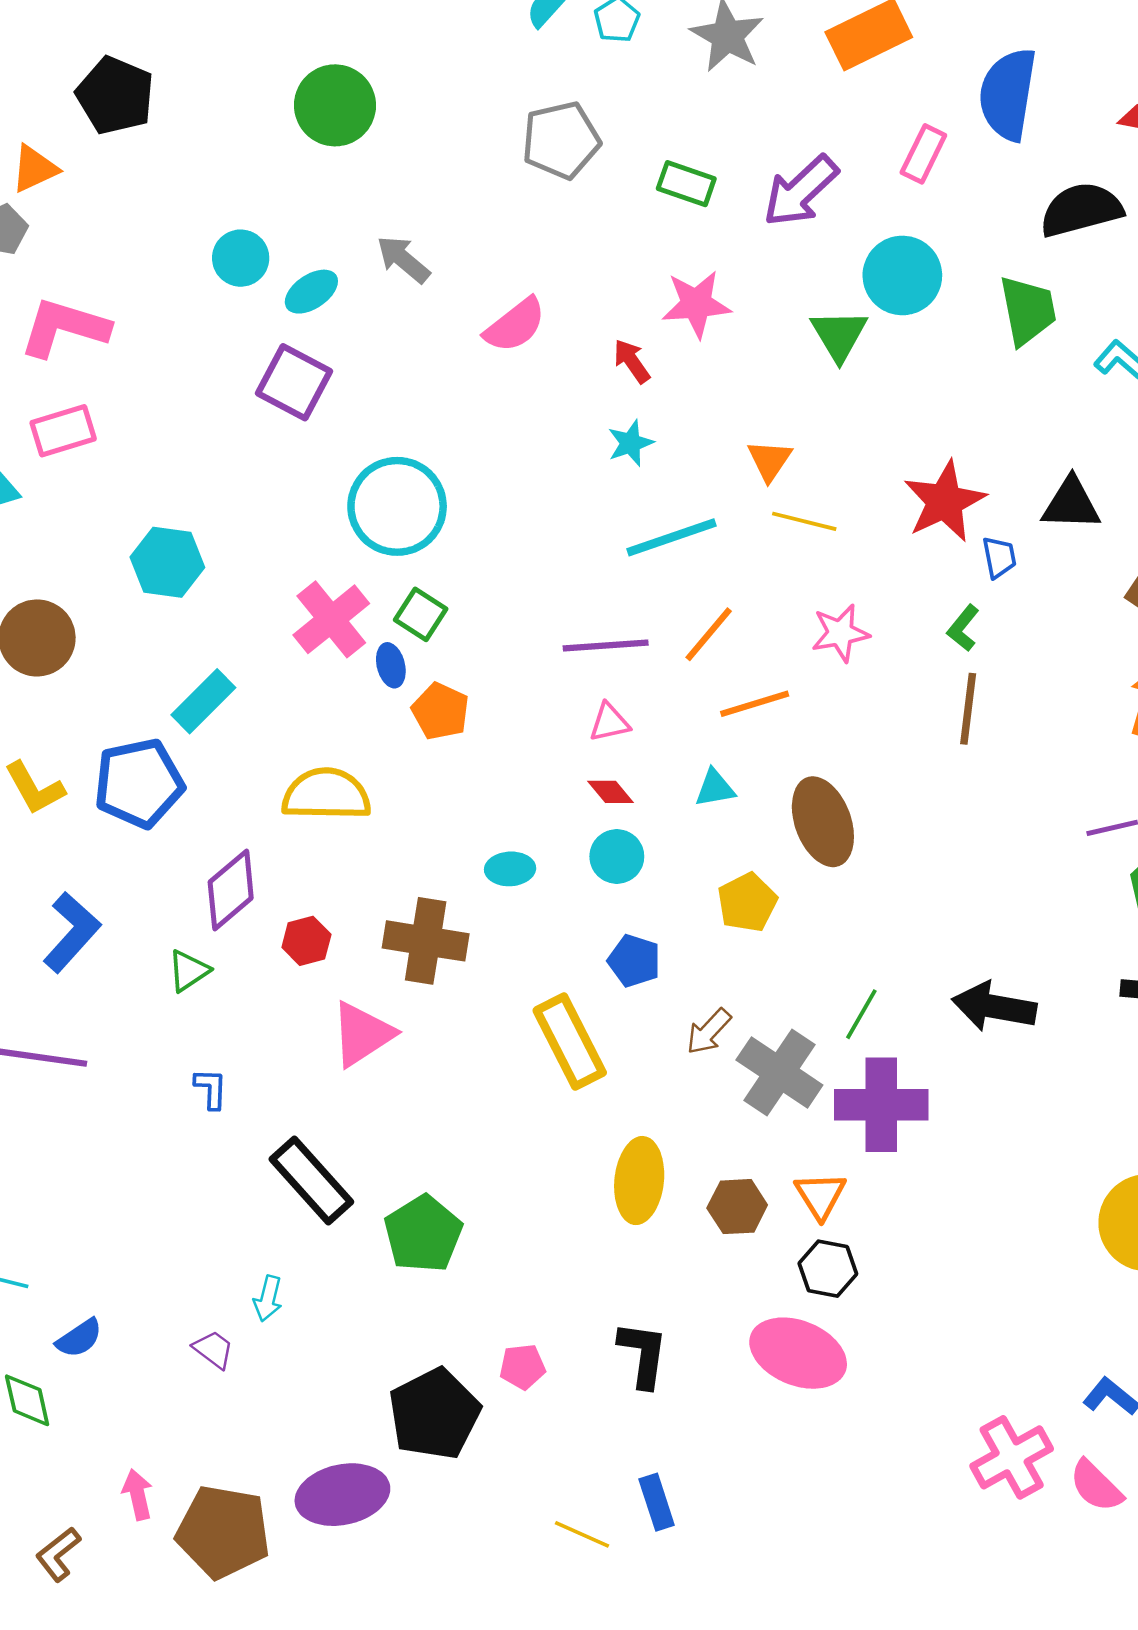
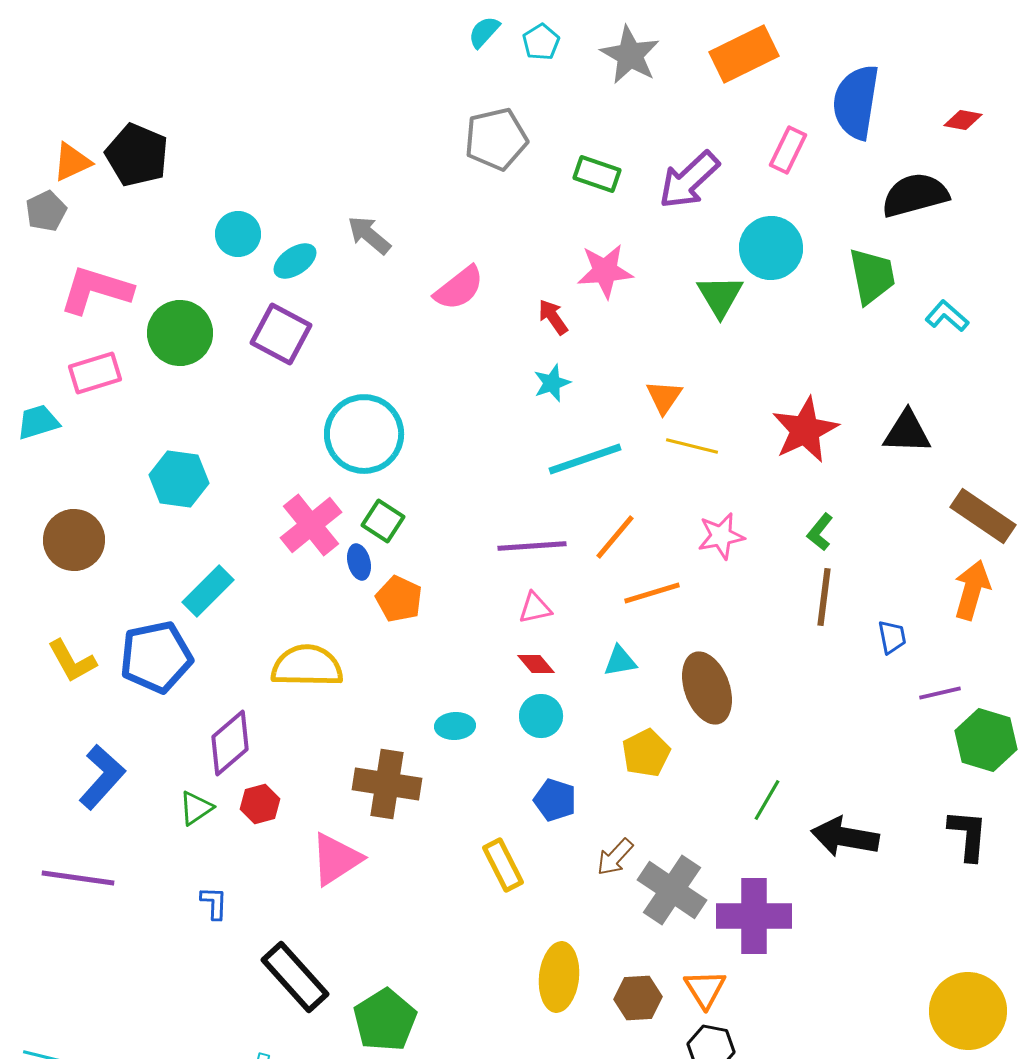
black pentagon: (115, 95) -> (137, 155), moved
green circle: (335, 105) -> (180, 333), moved
blue trapezoid: (999, 557) -> (892, 637), moved
red hexagon: (306, 941) -> (260, 804), moved
green line: (861, 1014) -> (767, 800), moved
yellow rectangle: (570, 1041) -> (503, 865), size x0.7

